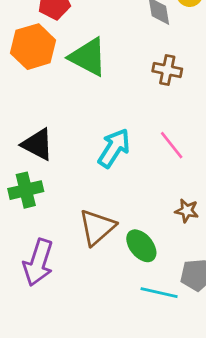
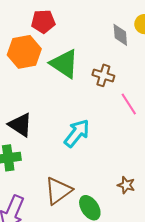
brown cross: (167, 70) -> (103, 75), moved
pink line: (172, 145) -> (129, 104), moved

